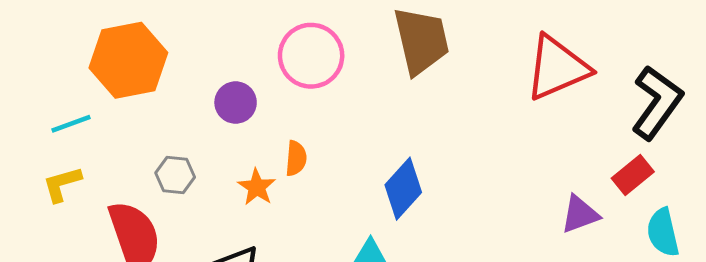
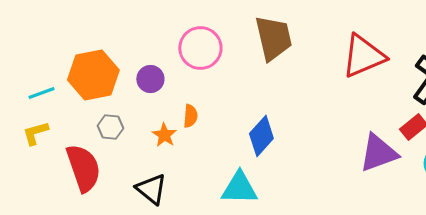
orange hexagon: (128, 60) -> (93, 75), moved
purple triangle: (580, 214) -> (378, 153), size x1.5

